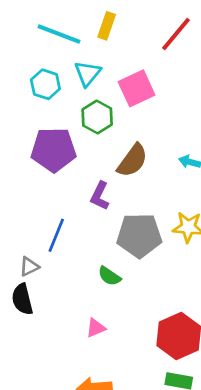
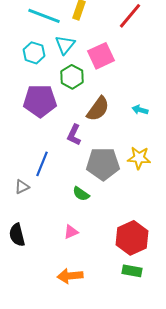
black semicircle: (22, 299) -> (17, 235), moved

